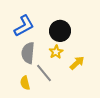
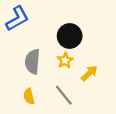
blue L-shape: (24, 26) -> (17, 19), moved
gray line: (44, 73) -> (64, 95), moved

